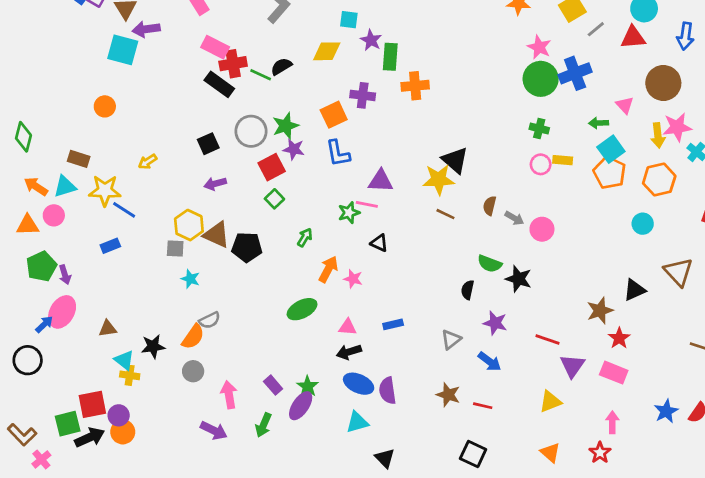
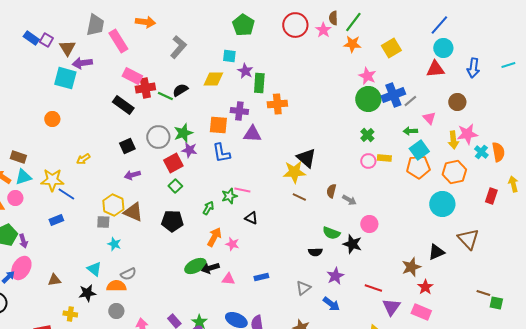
gray line: (596, 29) -> (410, 101), moved
brown circle: (663, 83) -> (457, 102), size x0.7
black rectangle: (219, 84) -> (123, 105), moved
orange square: (334, 115) -> (218, 125), turned 30
green cross: (539, 129) -> (367, 135), turned 32
brown rectangle: (79, 159) -> (18, 157), moved
orange pentagon: (610, 173) -> (418, 167), turned -30
purple triangle: (381, 181) -> (252, 134), moved
cyan circle: (643, 224) -> (442, 204), size x1.6
pink circle: (542, 229) -> (369, 224), moved
green arrow: (305, 237) -> (208, 208), moved
black pentagon: (247, 247) -> (172, 221), moved
black semicircle: (468, 290) -> (315, 252), turned -104
purple star: (495, 323) -> (335, 276), turned 30
orange semicircle: (193, 337) -> (116, 286), turned -126
black arrow: (349, 352) -> (210, 268), moved
cyan triangle: (124, 360) -> (94, 269), moved

